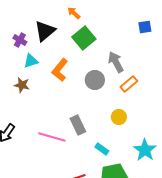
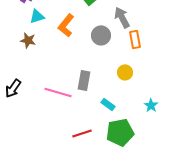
orange rectangle: (129, 84) -> (135, 39), turned -60
gray rectangle: (78, 125) -> (84, 80), turned 36
cyan star: (145, 150) -> (151, 105), size x0.6

